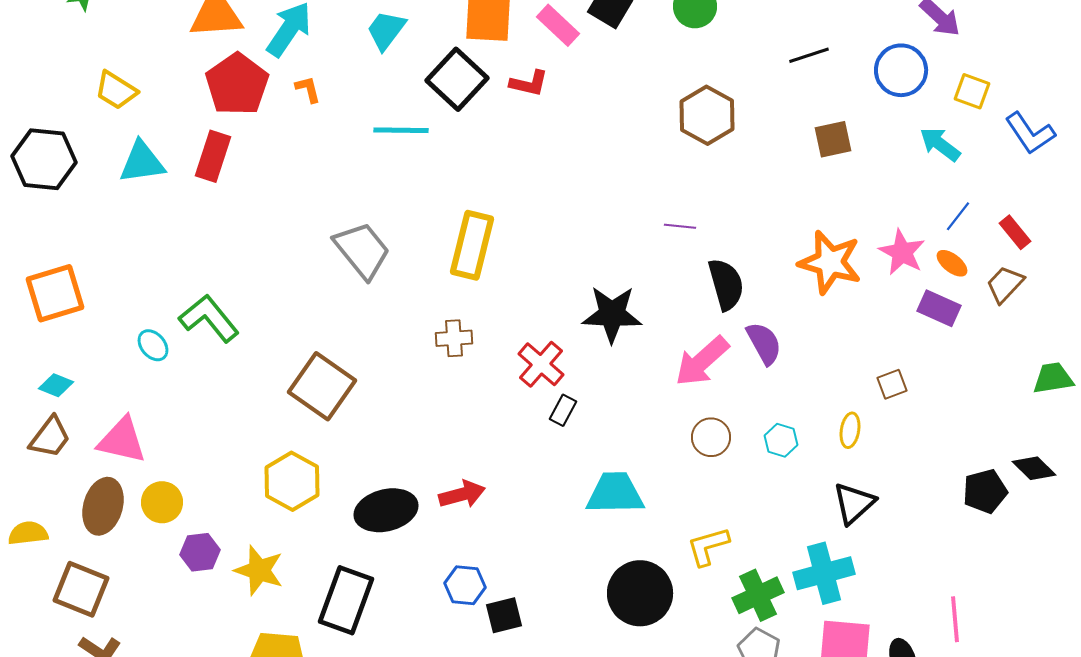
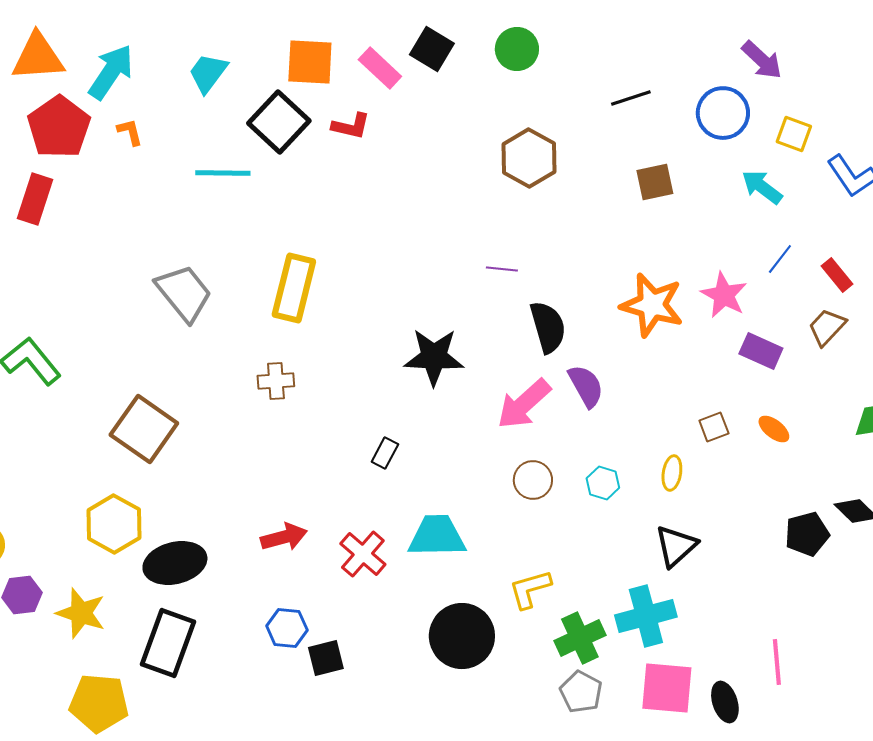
orange ellipse: (952, 263) -> (774, 429), moved
red cross: (541, 364) -> (363, 554), moved
black ellipse: (386, 510) -> (175, 563), moved

